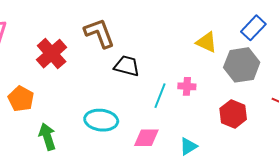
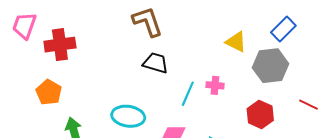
brown L-shape: (99, 33) -> (148, 22), moved
red cross: (52, 54) -> (60, 45), moved, turned 32

